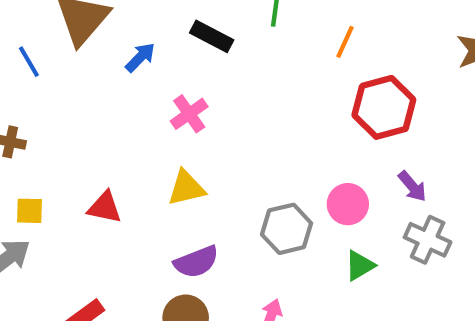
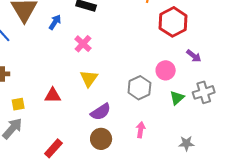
yellow triangle: (186, 188) -> (89, 78), turned -30
gray cross: (428, 240) -> (204, 92), moved, turned -30

